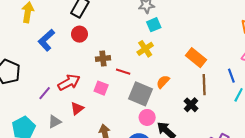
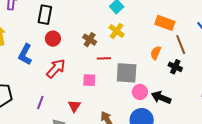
brown cross: (103, 58) -> (90, 40), moved, turned -32
red arrow: (69, 82) -> (56, 68), moved
orange semicircle: (163, 82) -> (156, 53), moved

